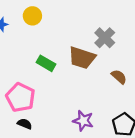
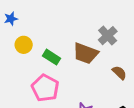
yellow circle: (32, 16) -> (24, 45), moved
pink pentagon: (20, 97) -> (45, 88), moved

